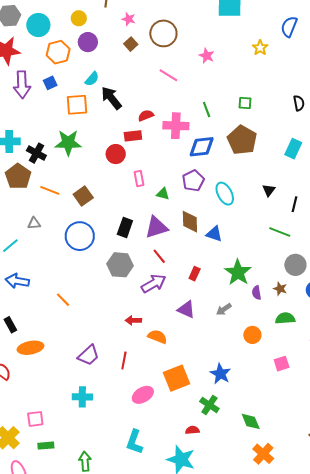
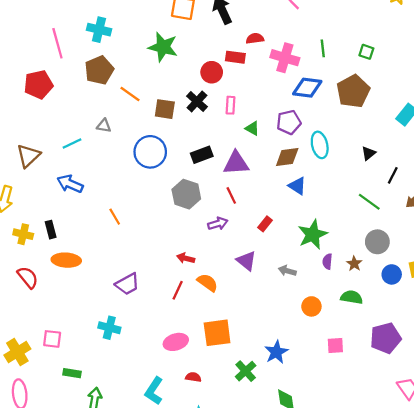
black cross: (36, 153) -> (197, 101), moved
brown square: (83, 196) -> (165, 109), turned 30
brown diamond: (190, 222) -> (287, 157), moved, turned 70
black rectangle: (125, 227) -> (202, 155), turned 36
purple arrow: (154, 284) -> (218, 224), size x0.7
gray arrow: (224, 309) -> (287, 271), turned 35
red line: (124, 360) -> (178, 290), moved
blue star: (220, 374) -> (276, 352), moved
red semicircle: (192, 430) -> (193, 377), moved
green rectangle: (46, 446) -> (72, 373), moved

